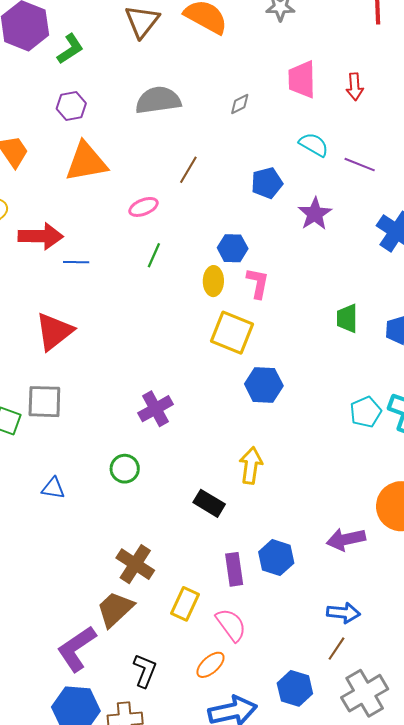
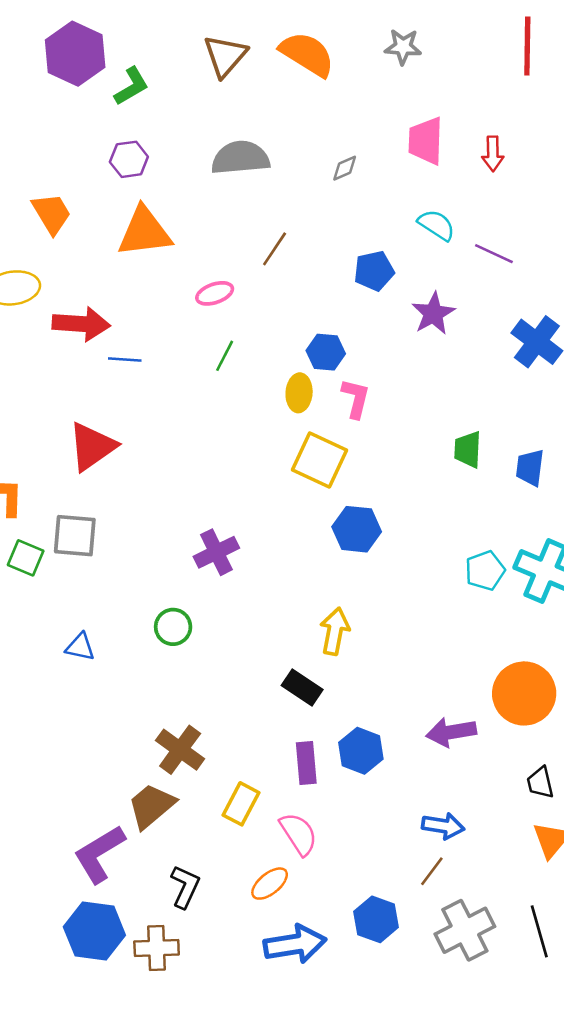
black rectangle: (209, 503) -> (302, 688), moved

